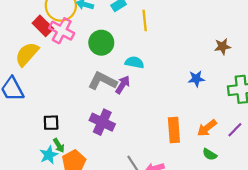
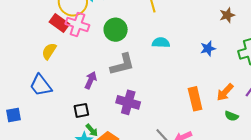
yellow semicircle: (27, 54) -> (49, 51), size x0.7
cyan semicircle: (134, 62) -> (161, 43), moved
gray L-shape: (103, 81) -> (122, 64), turned 148
purple arrow: (123, 85) -> (91, 80), moved

